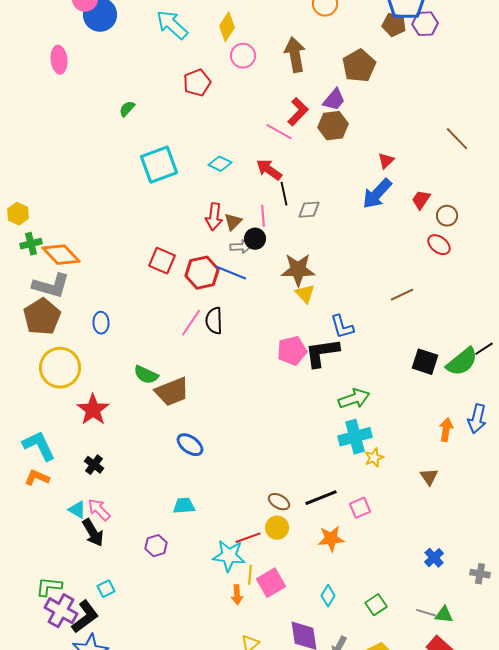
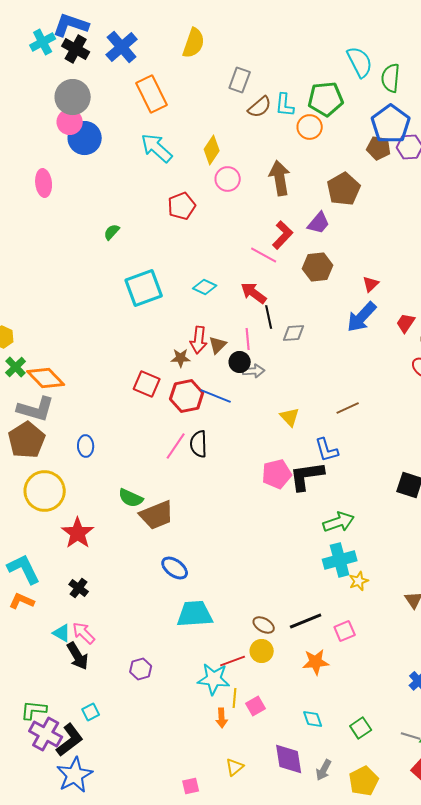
brown hexagon: (333, 126) -> (318, 267), moved
green cross: (31, 244) -> (16, 367), turned -30
gray arrow: (241, 247) -> (254, 371), moved
brown star: (298, 270) -> (181, 358), moved, size x0.6
brown line: (402, 295) -> (348, 408), moved
cyan trapezoid: (184, 506) -> (195, 614), moved, size x1.6
pink square: (271, 583) -> (256, 706), size x0.7
cyan diamond: (328, 596) -> (313, 719), turned -50

